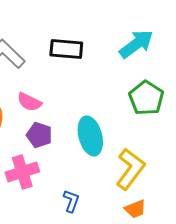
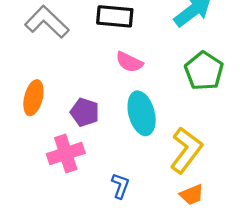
pink semicircle: (29, 102) -> (129, 62), moved

